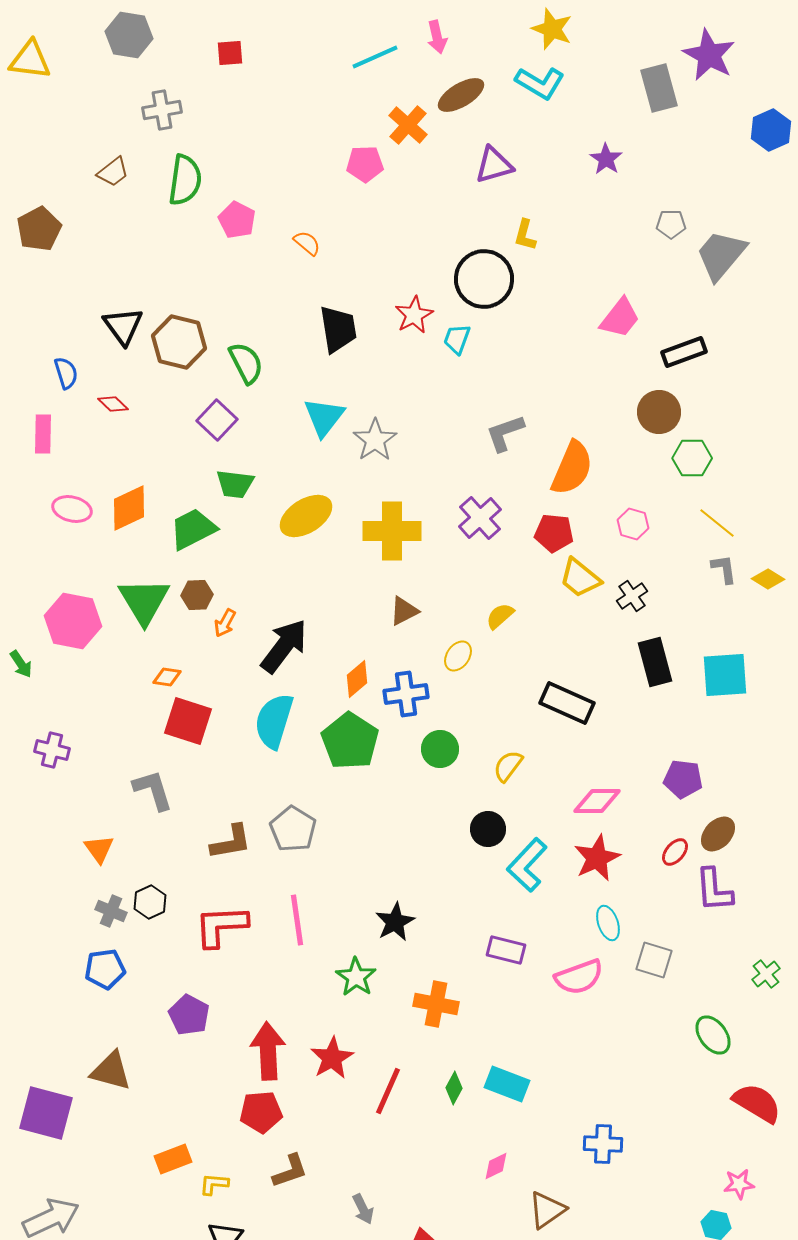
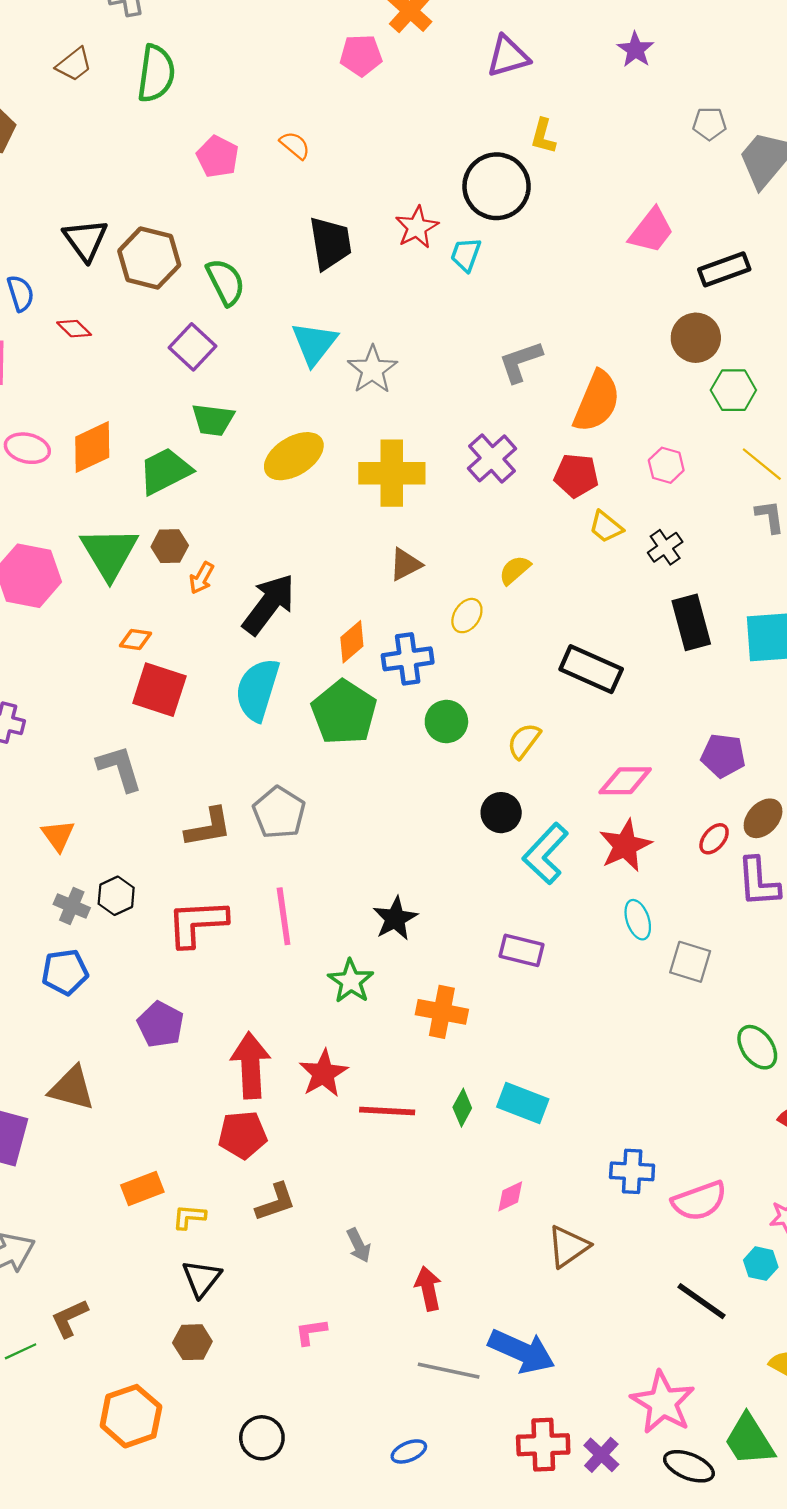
pink pentagon: (237, 220) -> (218, 157), moved
yellow trapezoid: (580, 578) -> (606, 527), size x0.7
pink semicircle: (579, 977) -> (699, 1201), moved
red line: (388, 1091) -> (387, 1111), turned 69

